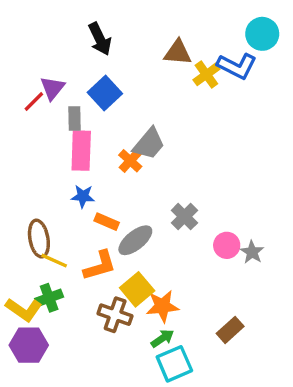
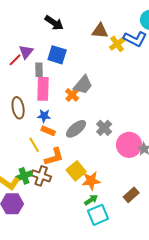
black arrow: (100, 39) -> (54, 23), turned -30
blue square: (105, 93) -> (57, 55), turned -30
orange rectangle: (107, 222) -> (48, 131), moved
brown ellipse: (39, 239) -> (18, 108), moved
gray ellipse: (135, 240) -> (76, 129), moved
pink circle: (227, 245) -> (129, 145), size x1.6
yellow line: (54, 261) -> (34, 145), moved, turned 35
brown cross: (115, 315) -> (41, 176), moved

